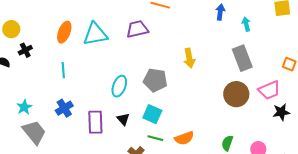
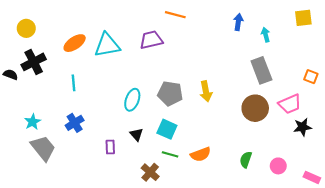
yellow circle: (11, 29) -> (26, 28), moved
orange ellipse: (64, 32) -> (75, 43), turned 35
black cross: (25, 50) -> (34, 62), size x1.6
yellow arrow: (189, 58) -> (206, 91), moved
purple rectangle: (95, 122) -> (110, 147), moved, size x0.6

